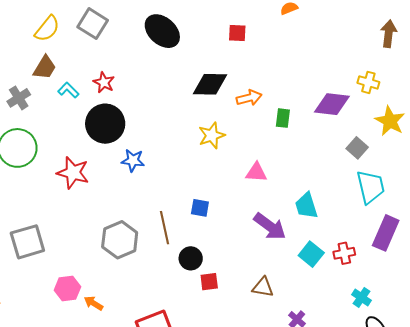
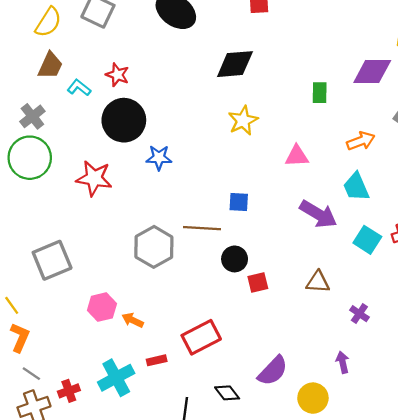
gray cross: (19, 98) -> (32, 116), moved
orange arrow: (249, 98) -> (361, 141), moved
brown line: (165, 228) -> (202, 228), turned -68

